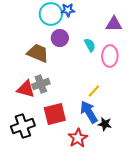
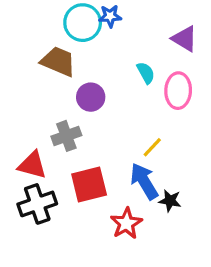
purple triangle: (114, 24) -> (185, 39), turned 30
purple circle: (60, 38) -> (91, 97), moved
brown trapezoid: (38, 53) -> (58, 61), moved
red triangle: (26, 89) -> (32, 165), moved

